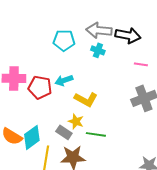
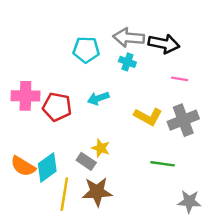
cyan arrow: (64, 80) -> (98, 98), moved
yellow L-shape: (86, 99) -> (148, 116), moved
green line: (96, 134) -> (163, 164), moved

